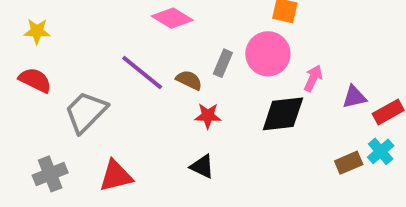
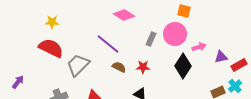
pink arrow: (313, 78) -> (199, 47), turned 48
red semicircle: (35, 80) -> (51, 48), size x1.4
brown semicircle: (189, 80) -> (119, 67), moved
black diamond: (283, 114) -> (183, 66), turned -50

